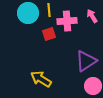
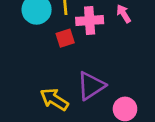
purple triangle: (86, 61) -> (91, 86), moved

